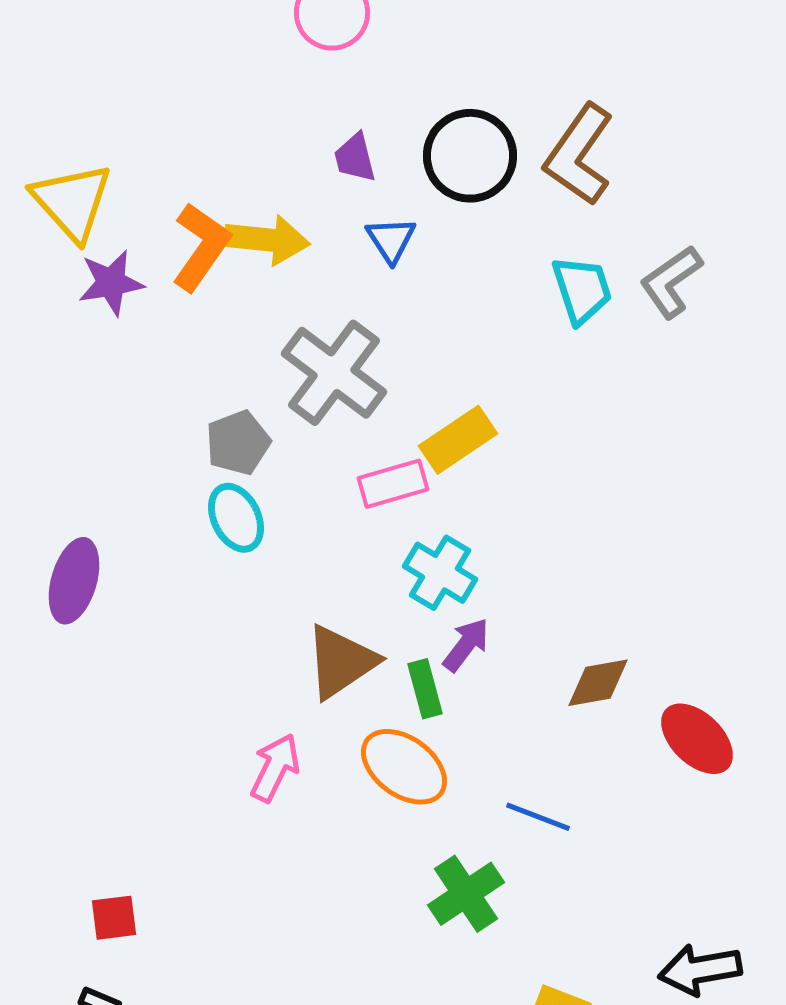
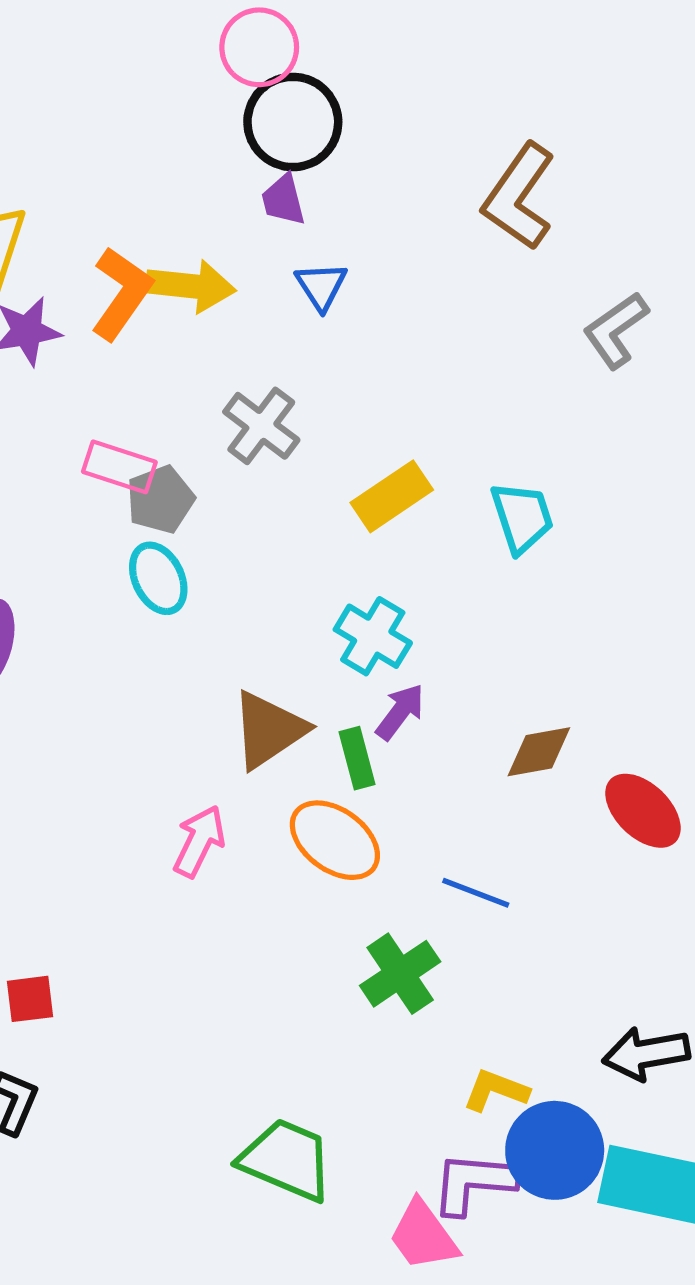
black circle: (470, 156) -> (293, 122), moved
cyan trapezoid: (582, 290) -> (522, 517), moved
gray cross: (334, 373) -> (261, 426), size x0.7
pink rectangle: (393, 484) -> (119, 467), moved, turned 34

